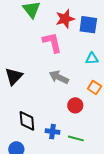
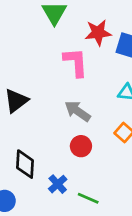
red circle: (75, 105) -> (81, 146), moved
blue cross: (53, 132) -> (58, 184), turned 32

